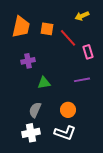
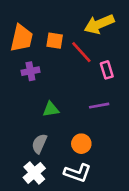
yellow arrow: (82, 16) -> (99, 24), size x1.6
purple cross: (28, 61) -> (30, 71), moved
white cross: (31, 133) -> (34, 173), turned -30

